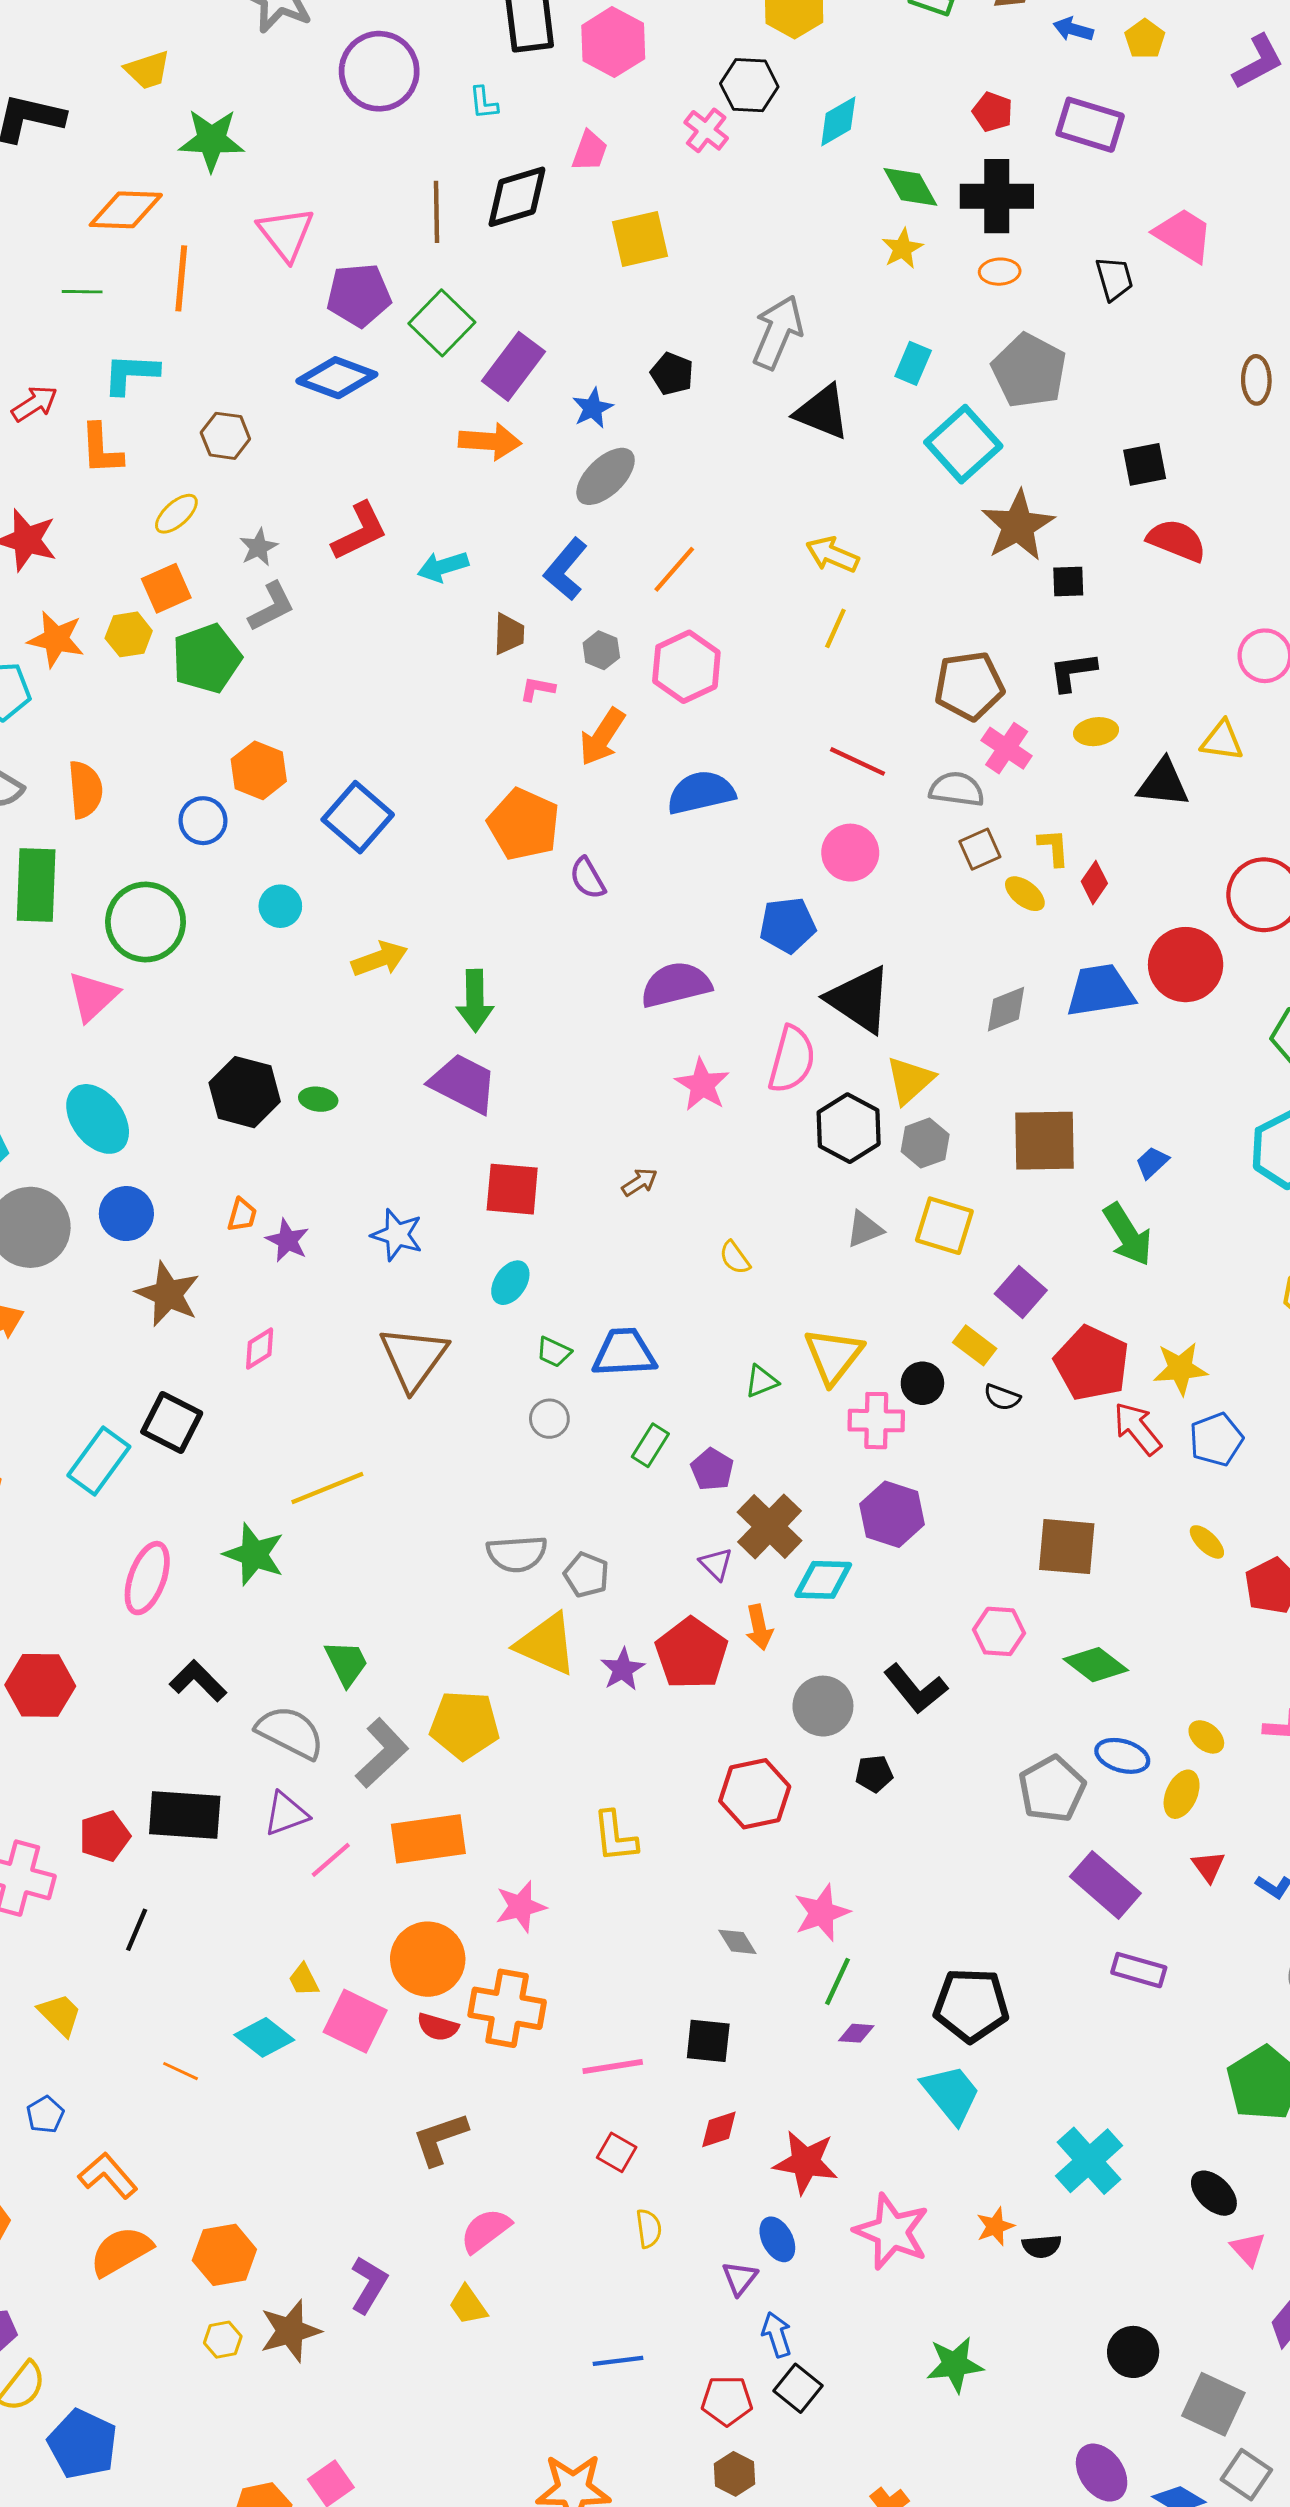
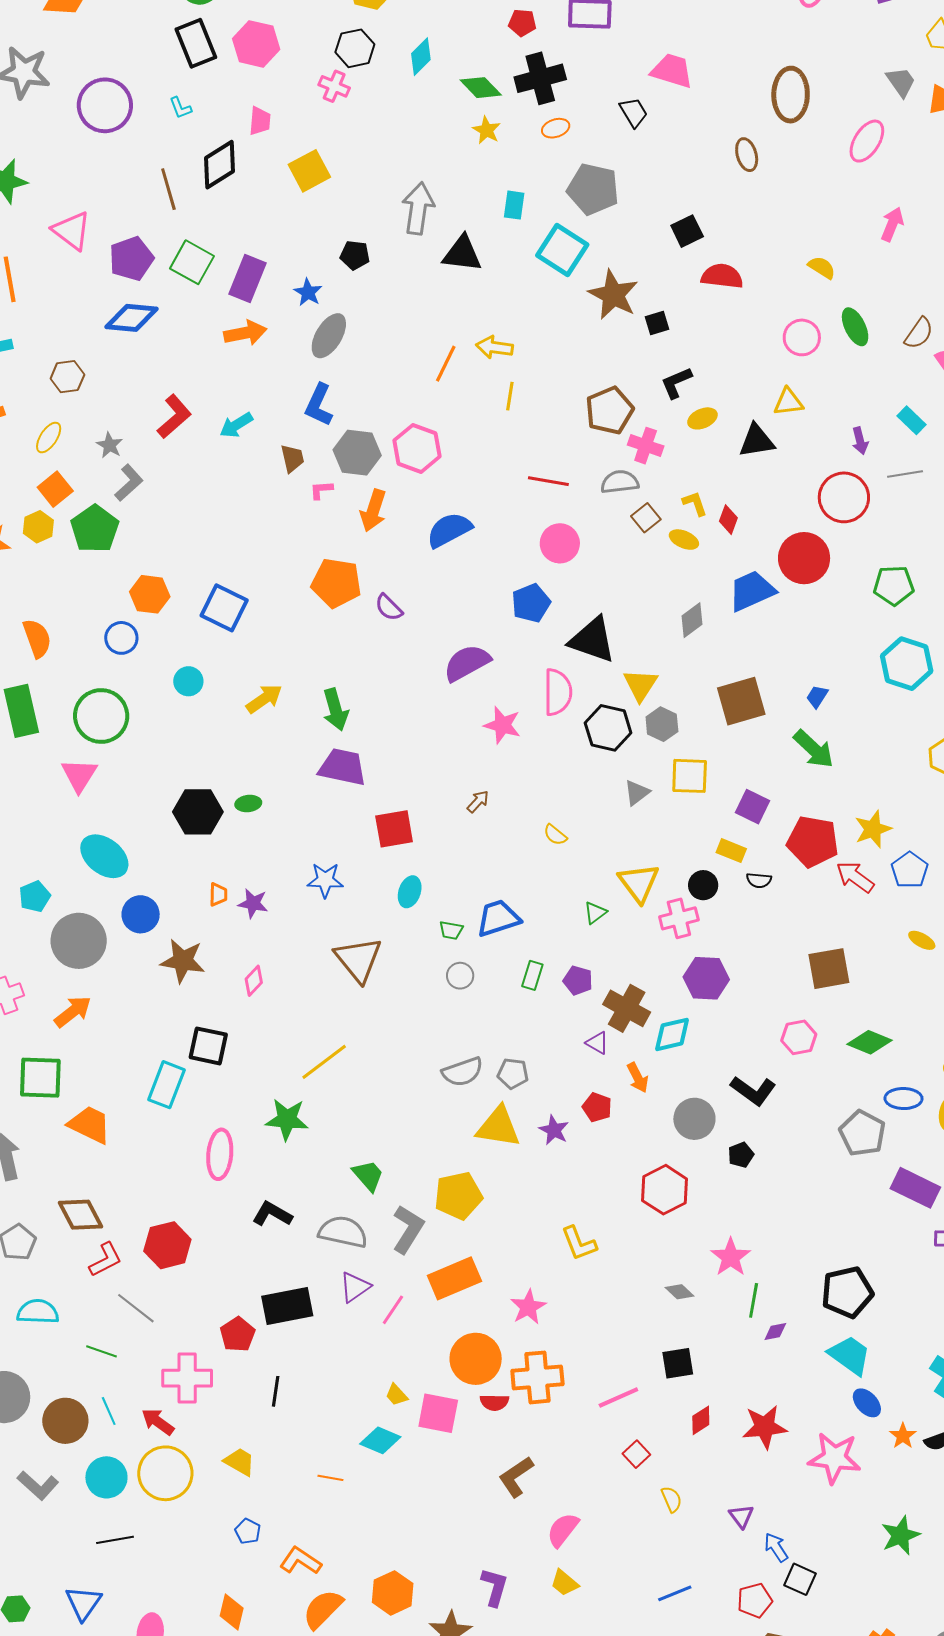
orange line: (674, 569) -> (446, 364), moved
gray hexagon: (601, 650) -> (357, 453), size x1.8
red pentagon: (691, 1653) -> (597, 1107), size x0.6
red square: (617, 2152) -> (636, 1454), turned 32
blue ellipse: (777, 2239) -> (867, 1403), moved

